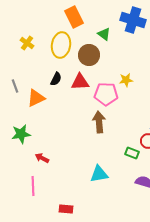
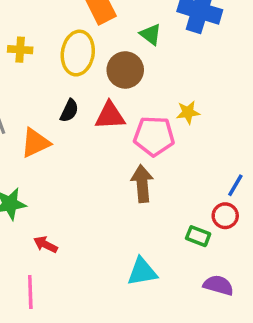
yellow cross: (27, 43) -> (20, 50), turned -32

